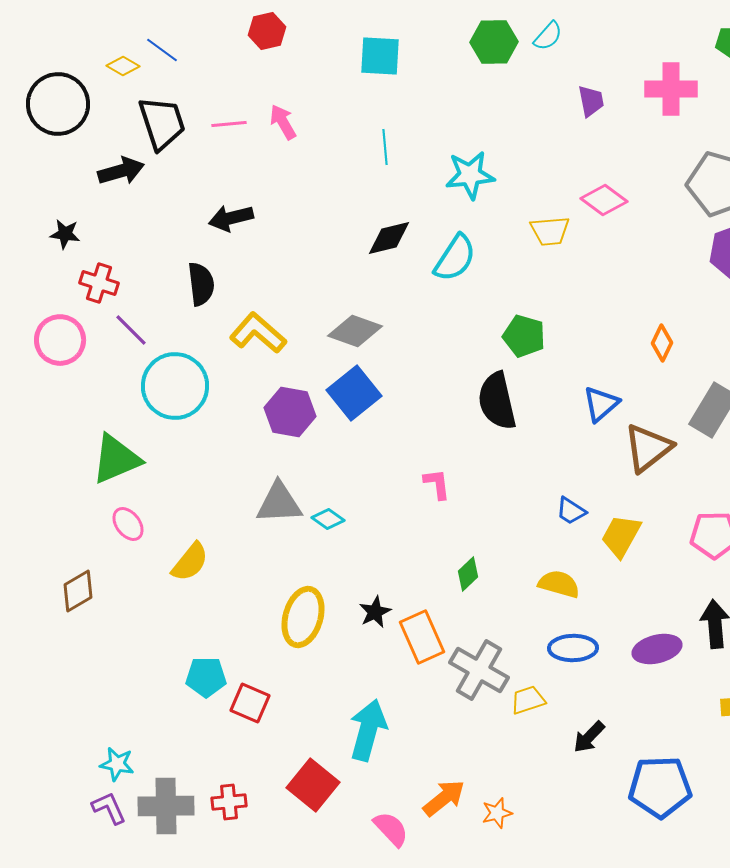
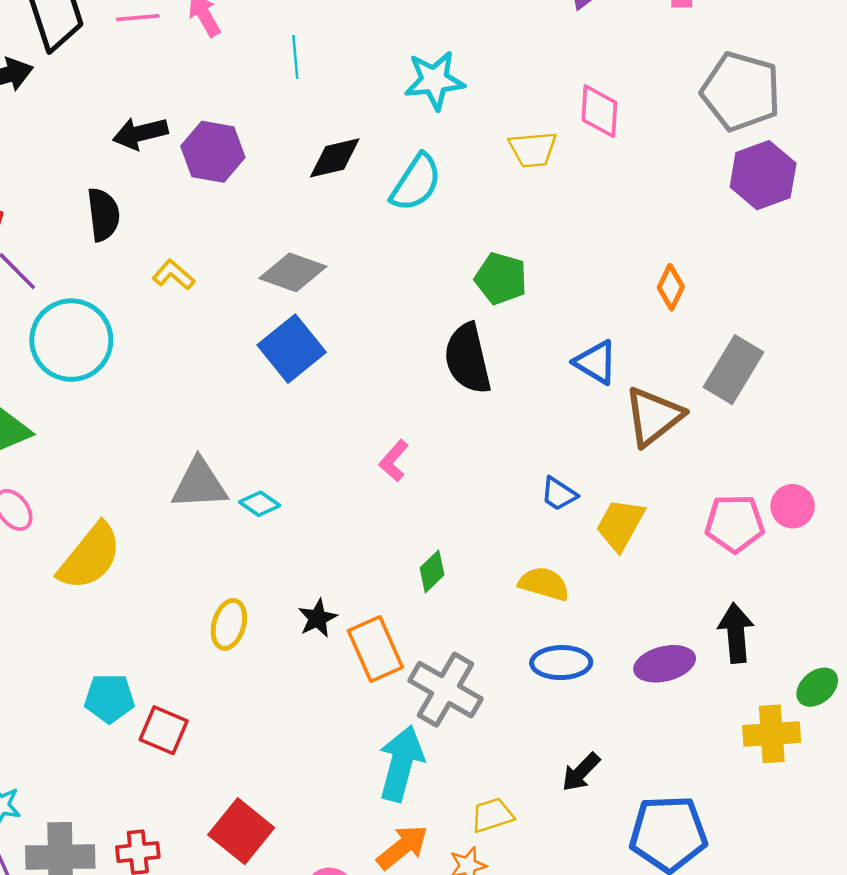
cyan line: (385, 147) -> (295, 57), moved
pink diamond: (604, 200) -> (599, 111), turned 57
yellow L-shape: (258, 333) -> (173, 275), size x0.6
blue triangle: (601, 404) -> (596, 362), turned -48
purple hexagon: (290, 412) -> (213, 152), moved
pink L-shape: (437, 484) -> (394, 461), turned -132
yellow semicircle: (190, 562) -> (90, 557), size x1.4
yellow ellipse: (303, 617) -> (229, 624), size x0.7
yellow trapezoid: (528, 700) -> (492, 815), moved
cyan arrow: (368, 730) -> (401, 763), moved

